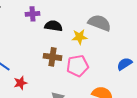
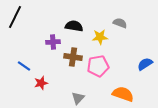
purple cross: (32, 14) -> (53, 42), moved
gray semicircle: (100, 23) -> (120, 23), size x0.6

